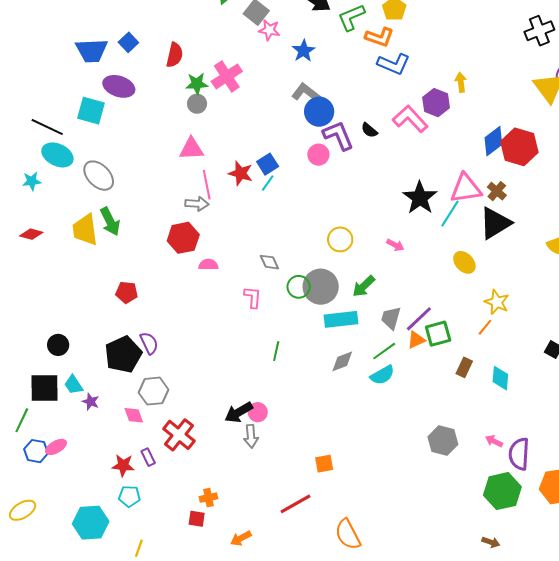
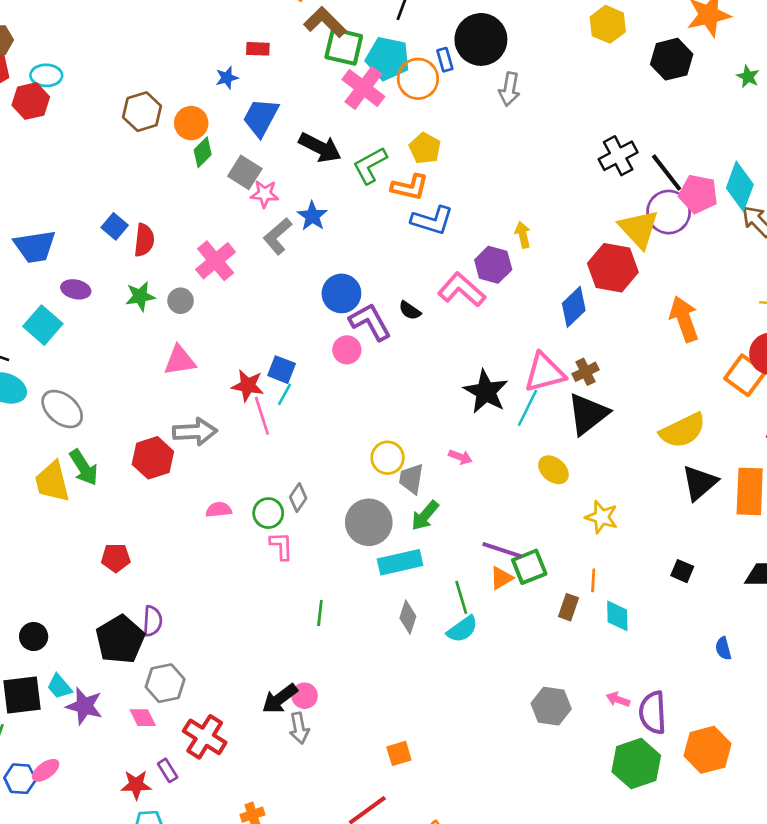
blue square: (128, 42) -> (115, 226), moved
green star: (197, 84) -> (140, 296), moved
purple ellipse: (119, 86) -> (76, 289), size x0.7
gray L-shape: (306, 93) -> (278, 236), moved, turned -72
cyan square: (91, 111) -> (43, 325), turned 32
red hexagon: (519, 147) -> (613, 268), moved
blue square: (268, 164) -> (282, 370), turned -30
pink line: (207, 185) -> (262, 416), moved
brown cross: (497, 191) -> (586, 372), turned 30
gray arrow: (197, 204) -> (195, 432), size x1.4
red hexagon: (183, 238) -> (153, 458), moved
gray diamond: (269, 262) -> (298, 498), turned 65
green circle: (299, 287) -> (268, 513), moved
gray trapezoid: (391, 318) -> (411, 479), moved
purple line: (419, 319) -> (502, 550), turned 68
orange line: (485, 327) -> (593, 580), moved, turned -30
purple semicircle: (149, 343) -> (152, 621), turned 35
green line: (384, 351) -> (461, 597), turned -65
gray diamond: (342, 361) -> (408, 617), turned -45
purple star: (91, 402) -> (84, 706), size x1.6

